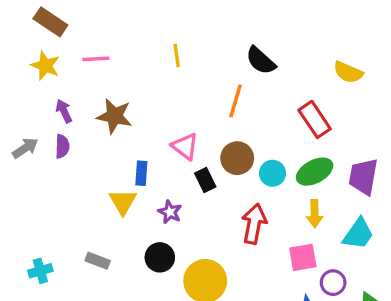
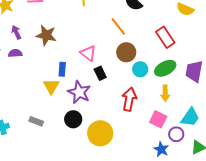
orange line: (236, 101) -> (118, 26), turned -54
purple semicircle: (62, 146) -> (15, 53), turned -96
brown circle: (237, 158) -> (126, 52), moved
purple star: (170, 212) -> (79, 92), size x1.6
cyan trapezoid: (358, 234) -> (190, 117), moved
pink square: (303, 257) -> (158, 119), turned 36

